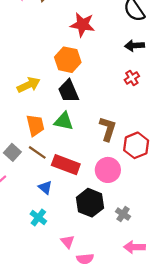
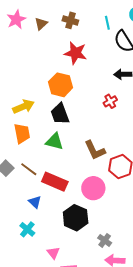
red cross: (132, 78) -> (110, 101), moved
orange trapezoid: (35, 125) -> (22, 133), moved
brown L-shape: (108, 129) -> (95, 150), turned 135
gray cross: (123, 214) -> (105, 240), moved

